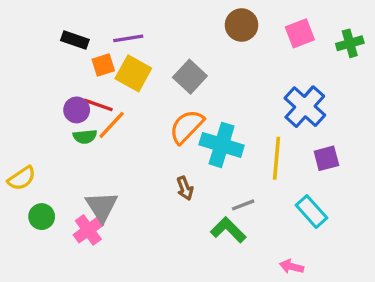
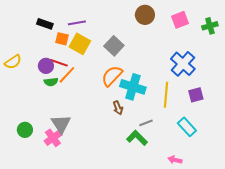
orange square: (103, 65) -> (62, 39), turned 32
yellow semicircle: (22, 178) -> (13, 62), moved
brown arrow: (185, 188) -> (118, 108), moved

